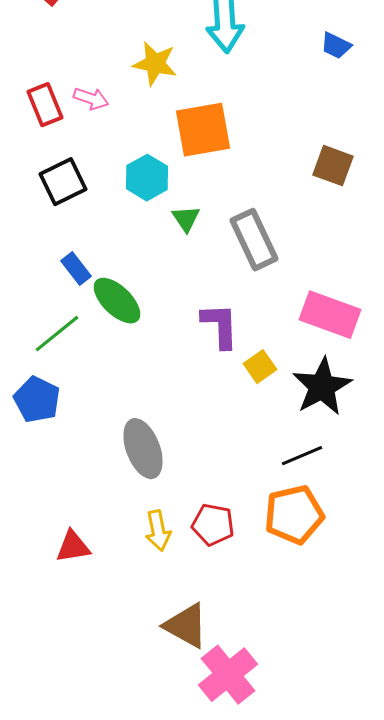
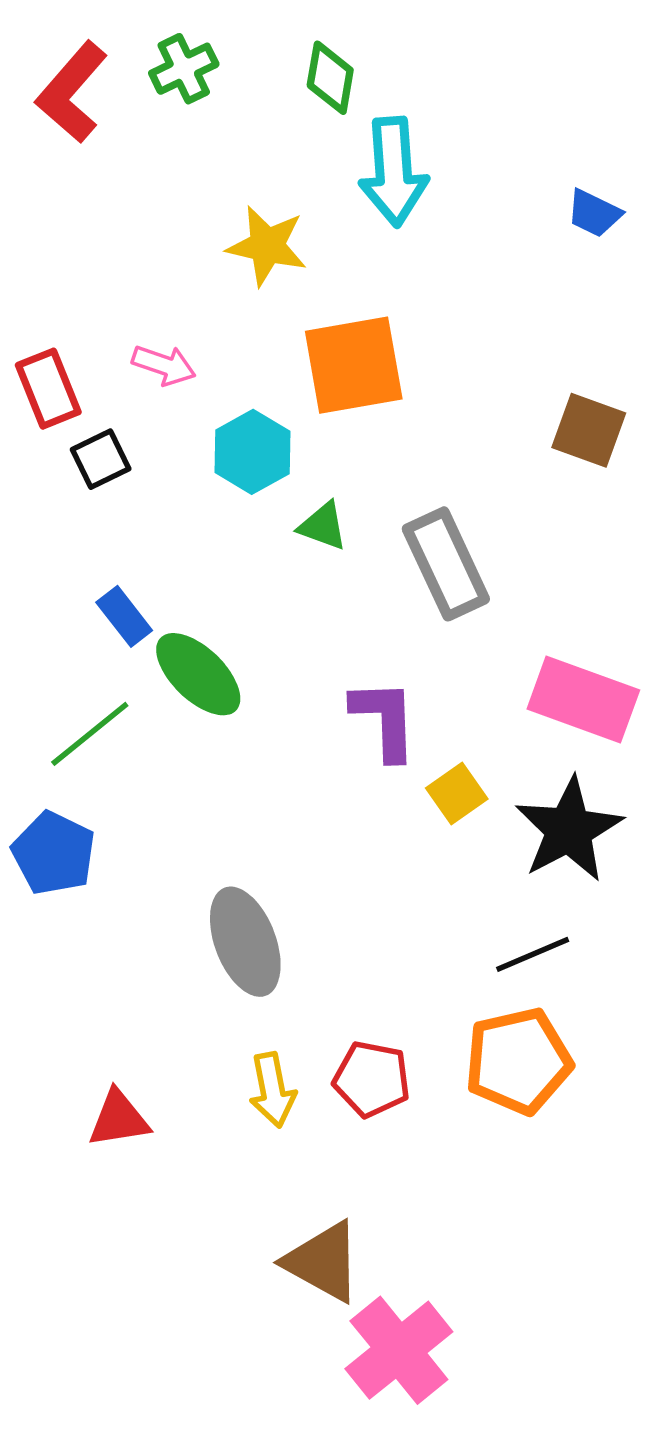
pink arrow: (91, 99) -> (164, 365), moved
red rectangle: (45, 105) -> (48, 389), moved
black square: (63, 182) -> (101, 459), size x0.7
green triangle: (186, 219) -> (323, 526), turned -36

